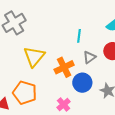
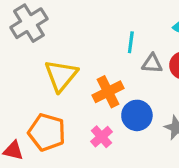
gray triangle: (89, 57) -> (152, 64), moved, turned 40
pink cross: (64, 105) -> (101, 137), moved

